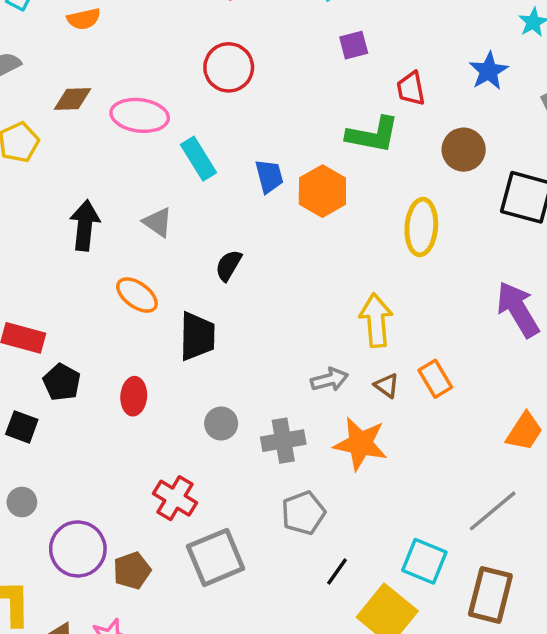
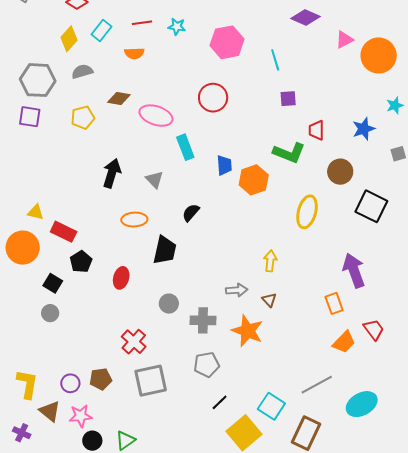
orange ellipse: (137, 295) -> (134, 220), turned -50
yellow arrow: (376, 320) -> (270, 261), size x0.7
orange rectangle: (435, 379) -> (334, 303), moved
gray circle: (22, 502) -> (50, 313), moved
purple circle: (78, 549) -> (70, 383), moved, size x0.6

